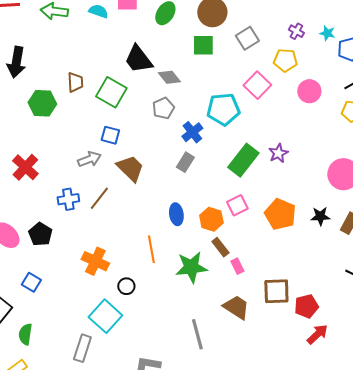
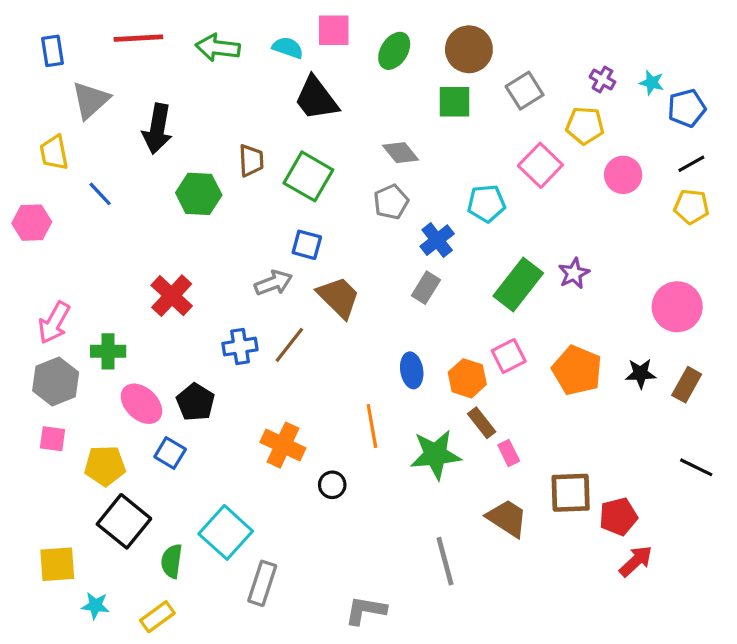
black trapezoid: (138, 59) -> (316, 99), moved
cyan pentagon: (223, 109) -> (486, 203), size x0.7
blue square: (31, 282) -> (170, 453), moved
cyan square: (105, 316) -> (226, 532), moved

